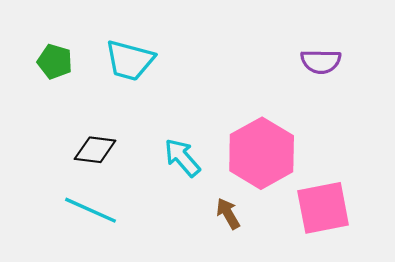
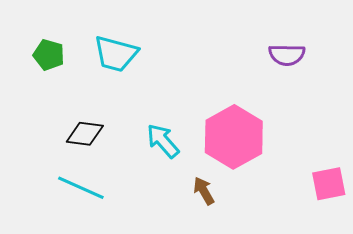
pink square: (323, 208) -> (329, 184), moved, size x0.7

